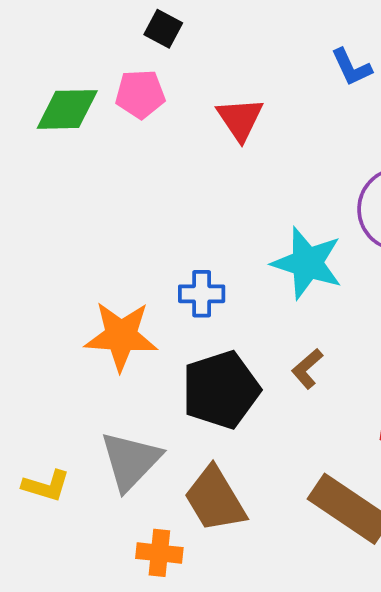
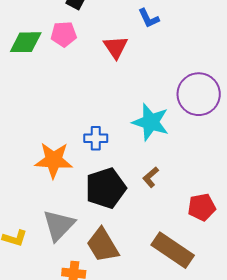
blue L-shape: (351, 67) -> (149, 18), moved

